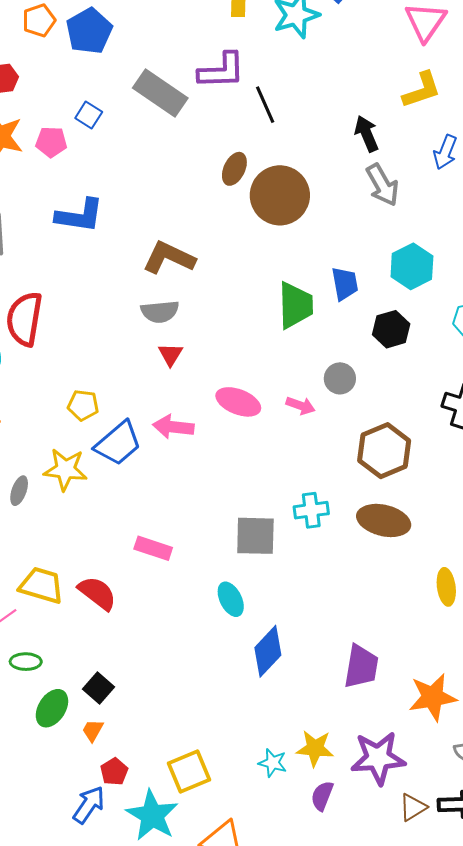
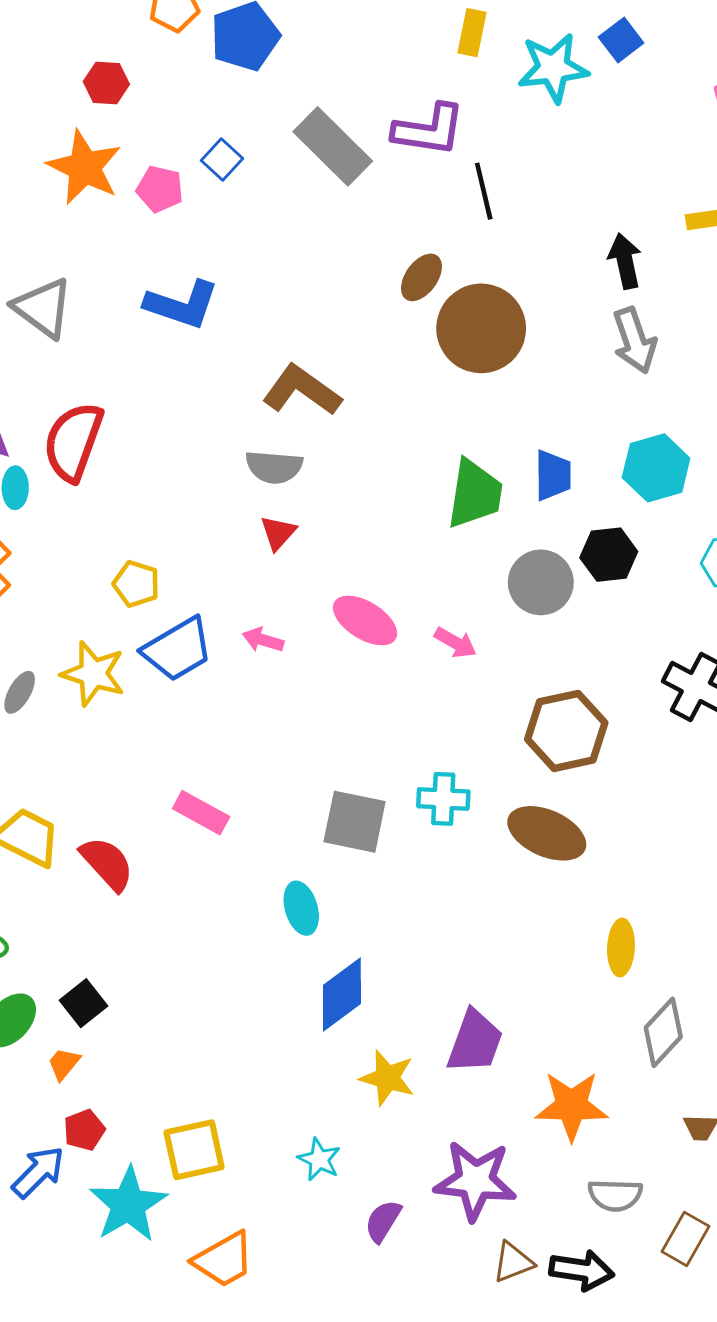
gray circle: (340, 378) -> (541, 582), moved, size x1.4
pink arrow: (173, 427) -> (263, 640), size x0.7
yellow star: (315, 748) -> (387, 1078), moved

